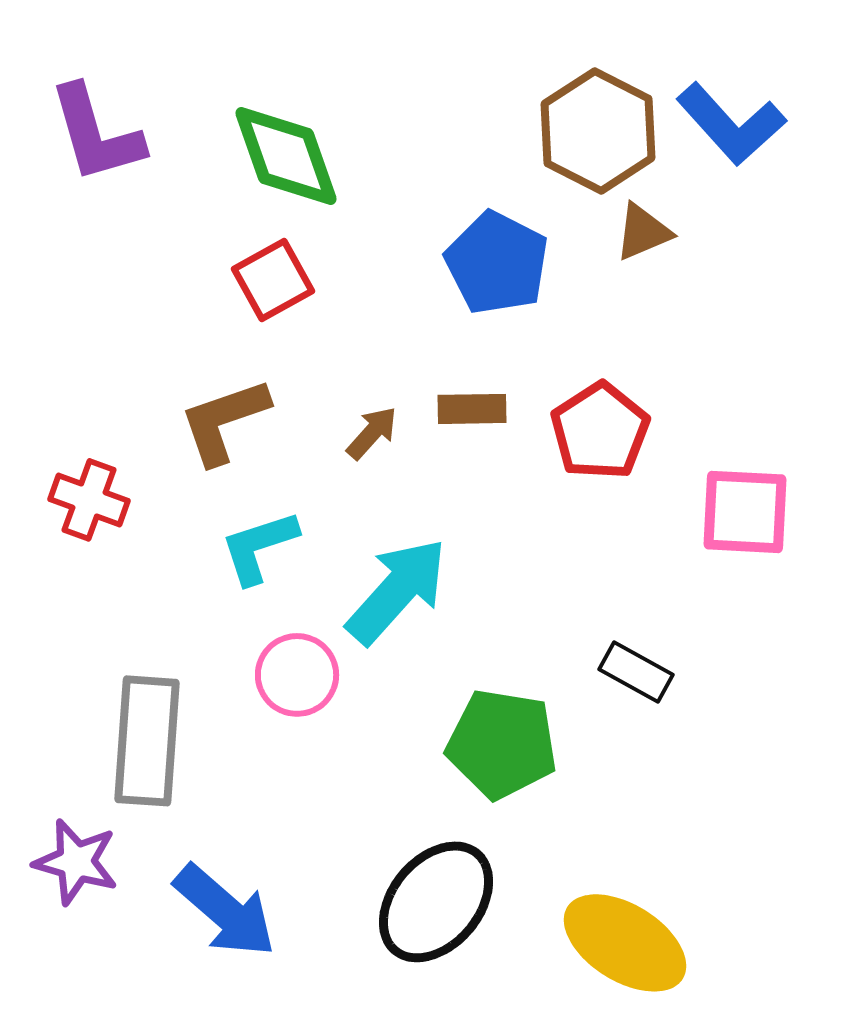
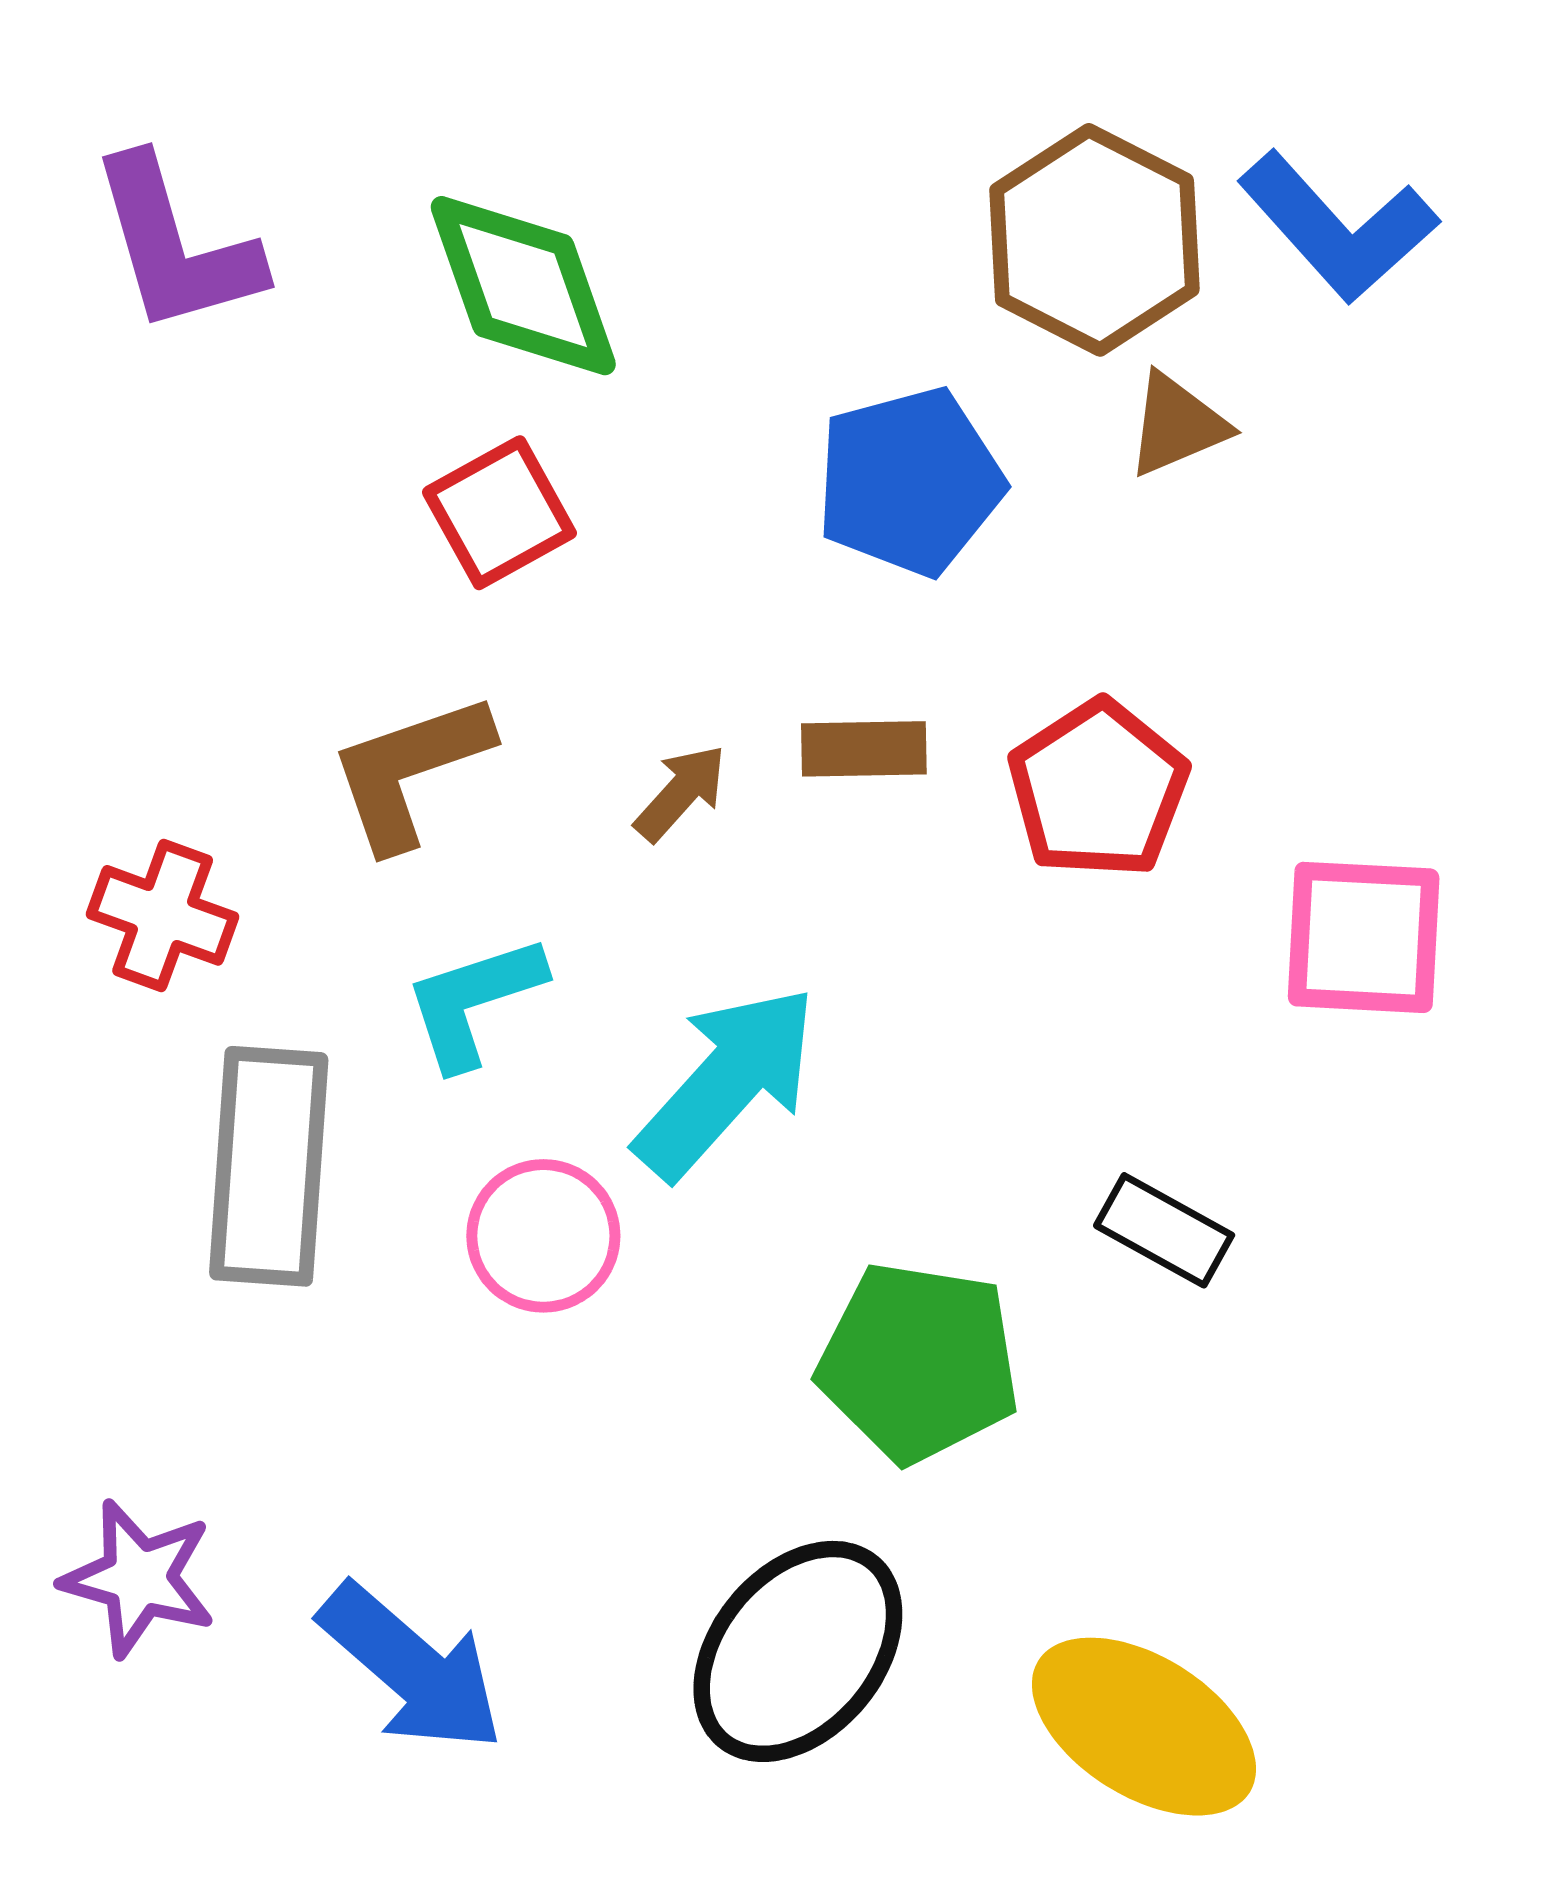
blue pentagon: (497, 263) -> (910, 482), turned 30
gray rectangle: (147, 741) -> (269, 1166), moved

